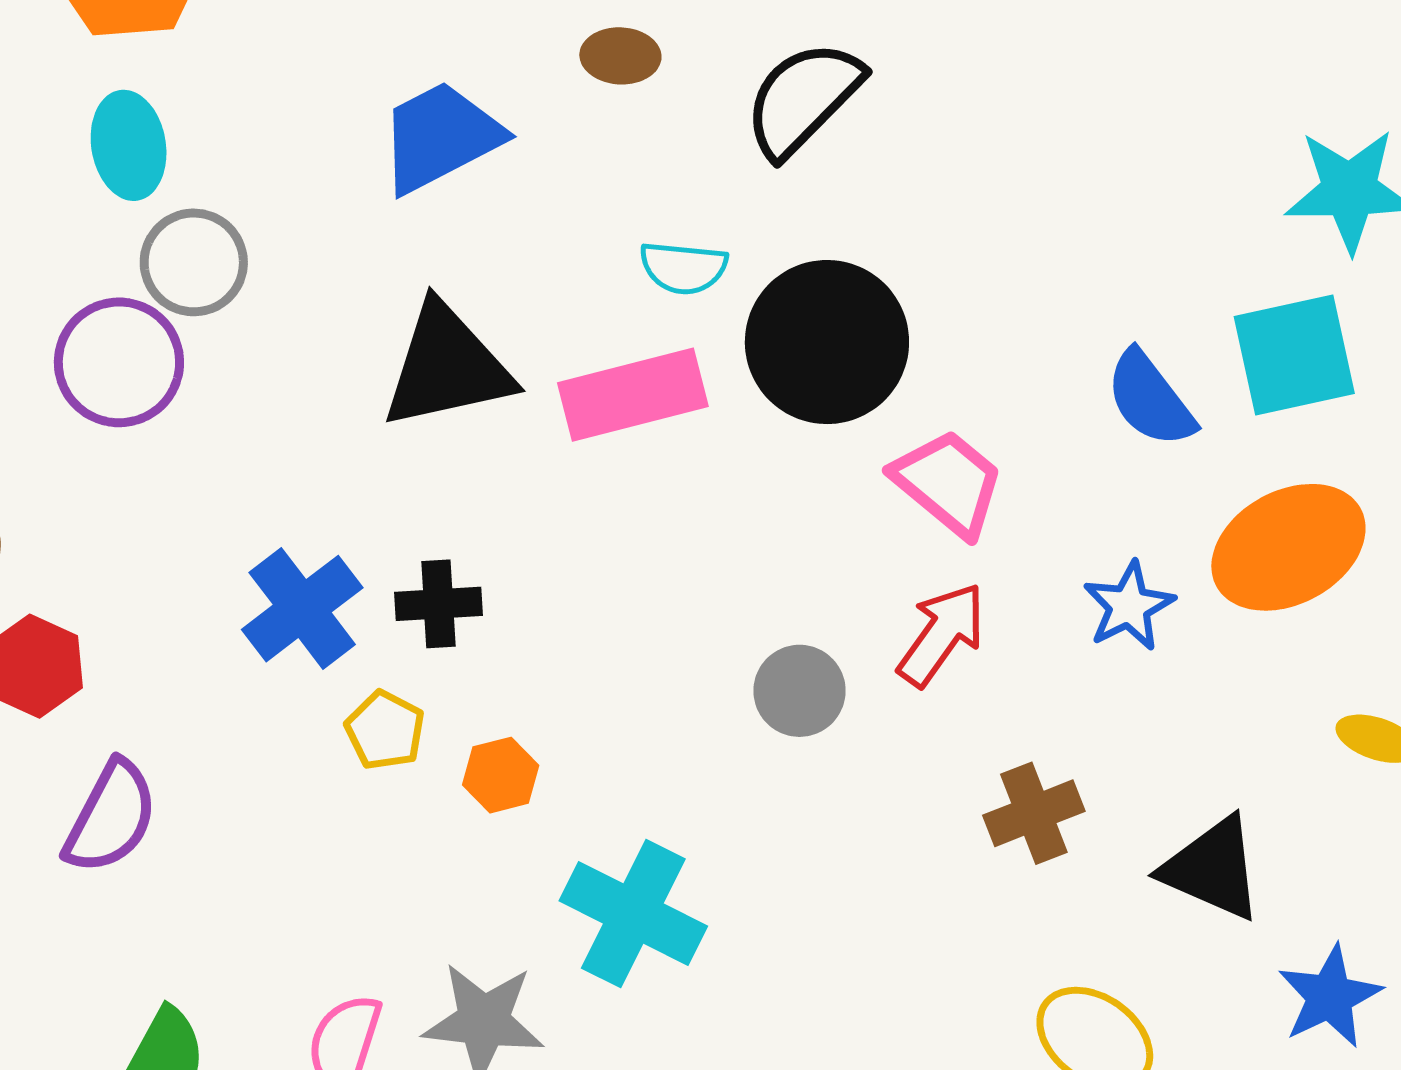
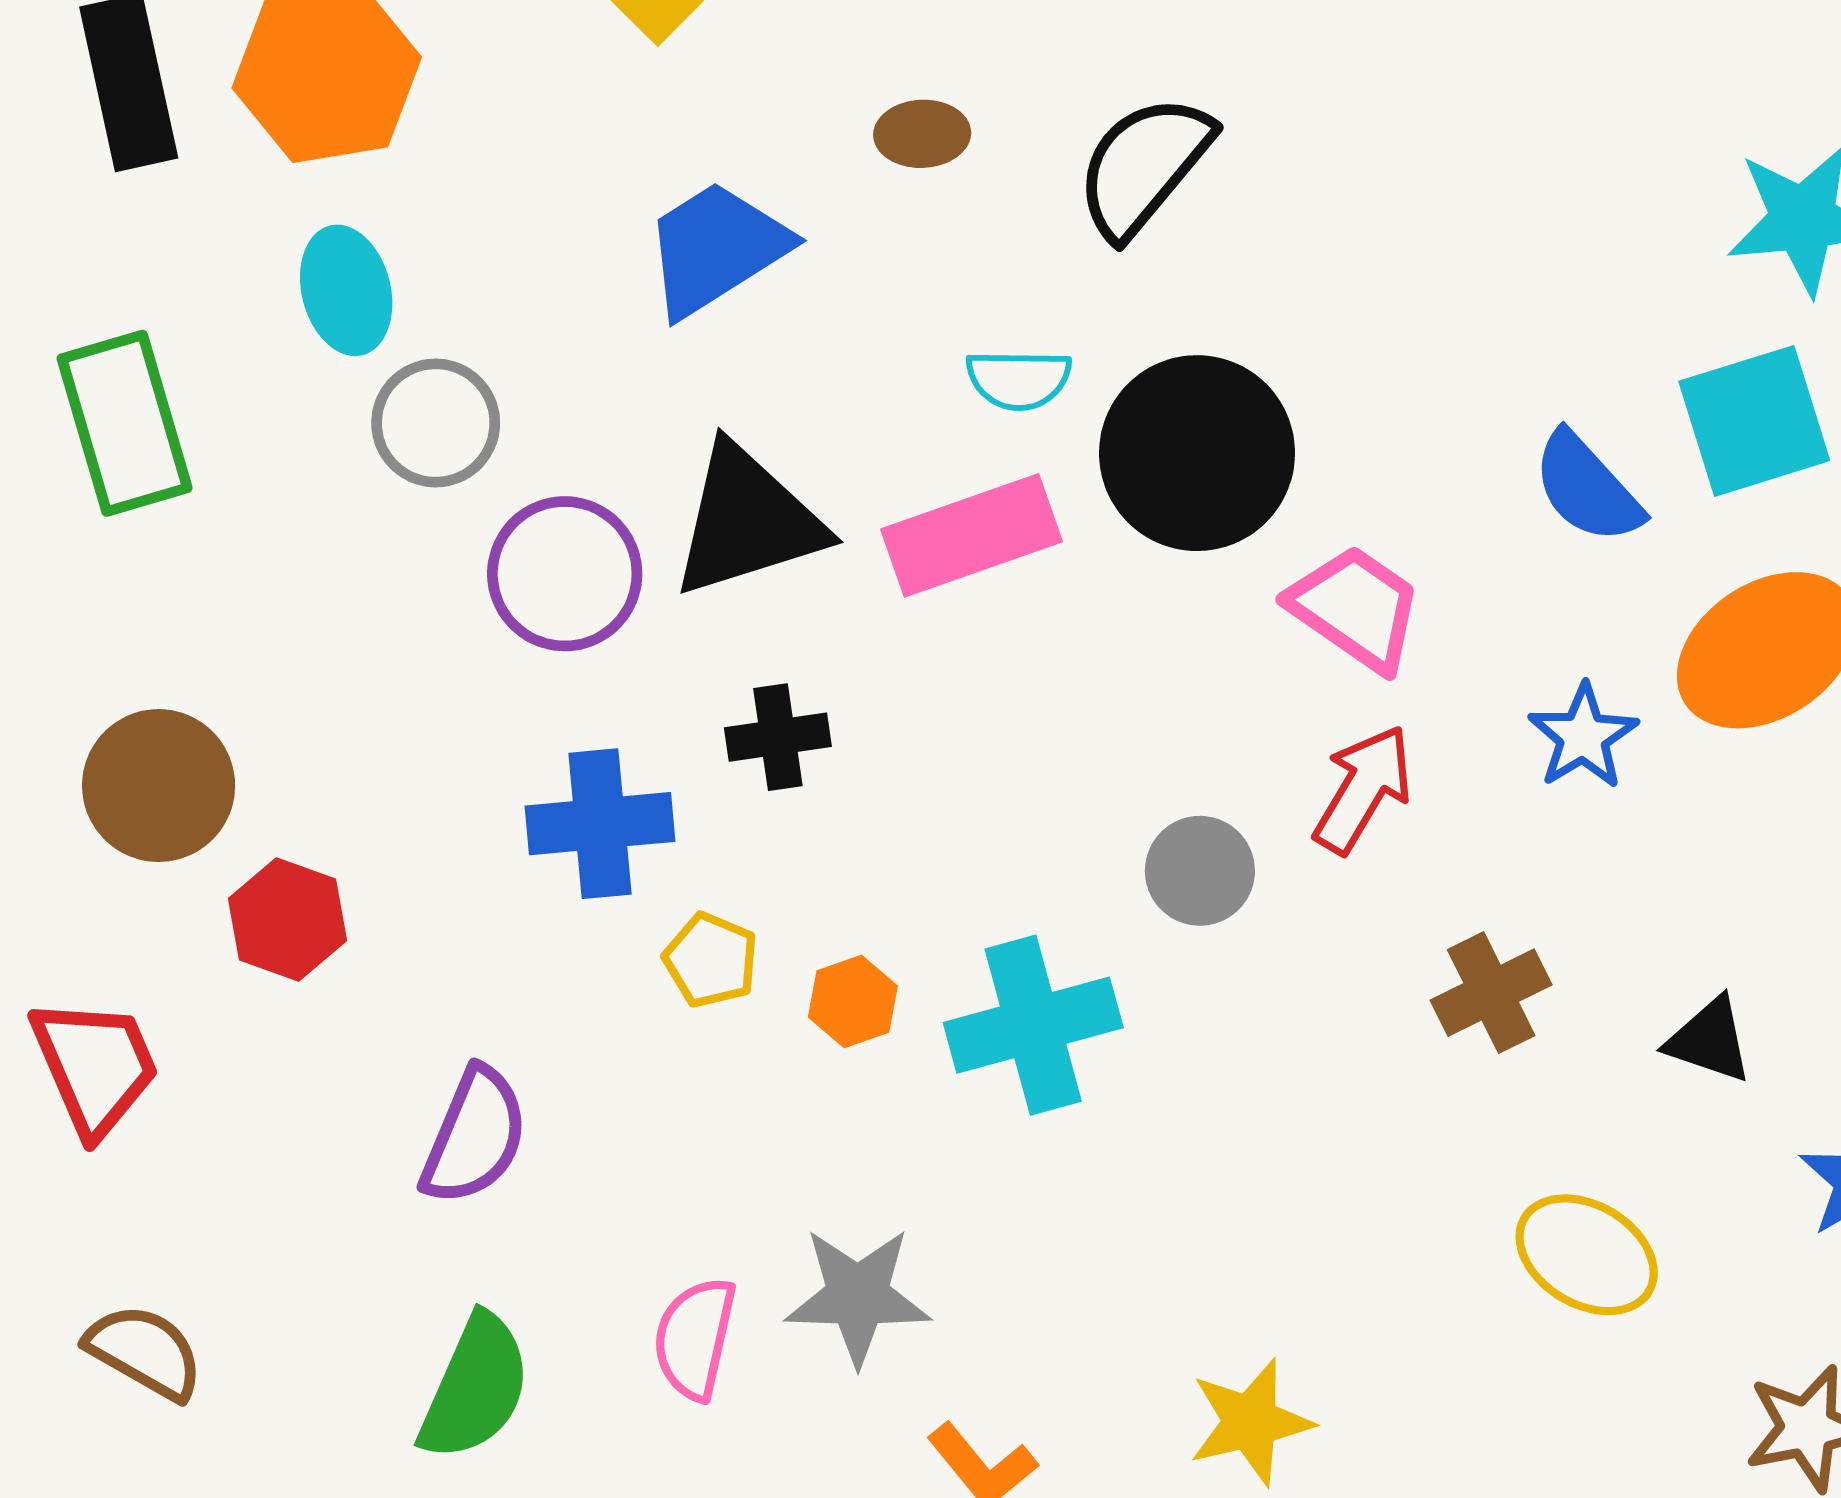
purple circle: (119, 362) -> (565, 574), moved
black cross: (438, 604) -> (778, 737), moved
blue cross: (302, 609) -> (600, 824), turned 37
purple semicircle: (111, 817) -> (474, 1136), moved
black triangle: (1213, 869) -> (1709, 1040), size x0.7
cyan cross: (633, 913) -> (1033, 1025), moved, turned -37

